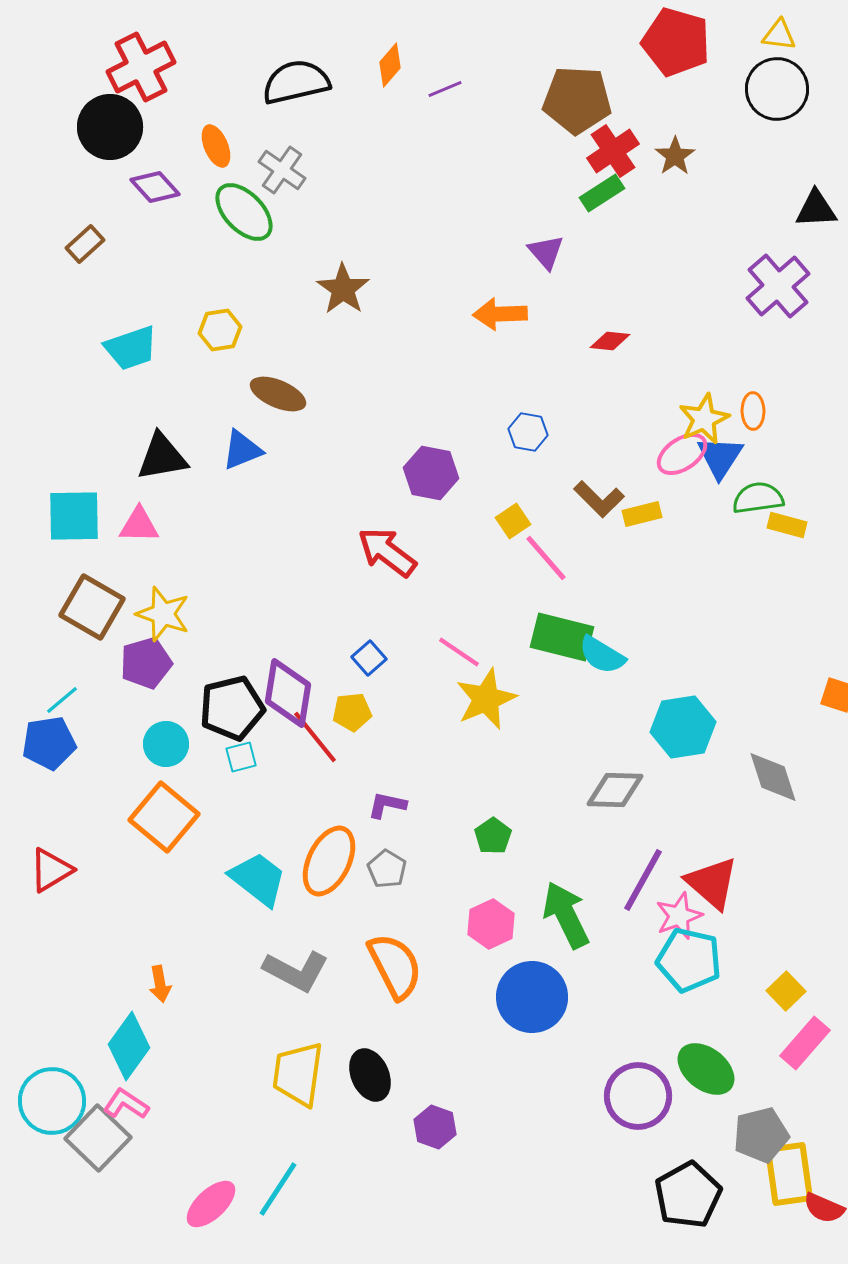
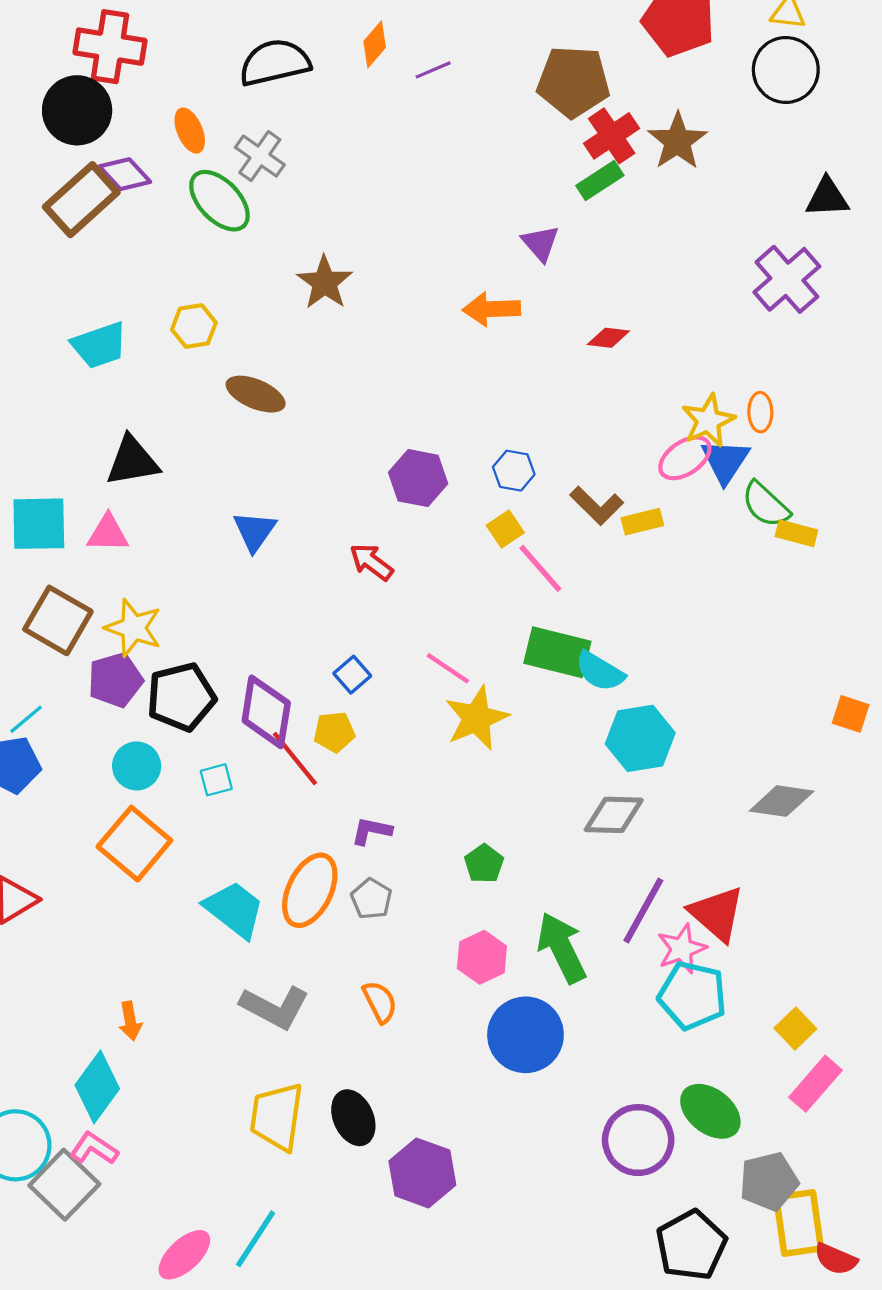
red cross: (141, 67) -> (110, 47), turned 36
brown star: (675, 156) -> (677, 141), size x1.4
brown rectangle: (85, 244) -> (81, 200), moved, size x1.8
blue hexagon: (528, 432) -> (514, 471), moved
blue triangle: (242, 450) -> (255, 531), moved, turned -33
green semicircle: (758, 498) -> (766, 505), turned -129
red arrow: (387, 552) -> (371, 562), size x0.7
black pentagon: (232, 708) -> (181, 697), moved
cyan hexagon: (683, 727) -> (640, 738), moved
gray diamond: (773, 777) -> (782, 801), turned -64
orange semicircle: (395, 966) -> (380, 1002), size x0.6
purple hexagon: (435, 1127) -> (422, 1173), size x1.5

